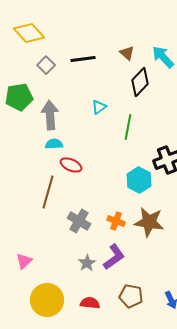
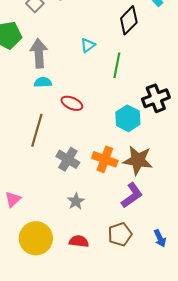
red ellipse: (71, 165) -> (72, 103), moved
orange cross: (116, 221) -> (105, 159), size x1.4
purple L-shape: (114, 257) -> (132, 195), moved
brown pentagon: (131, 296) -> (120, 234), turned -30

